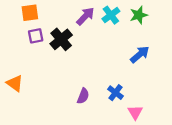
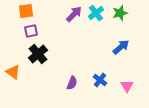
black cross: (61, 39) -> (38, 54), moved
pink triangle: (135, 112) -> (127, 86), moved

